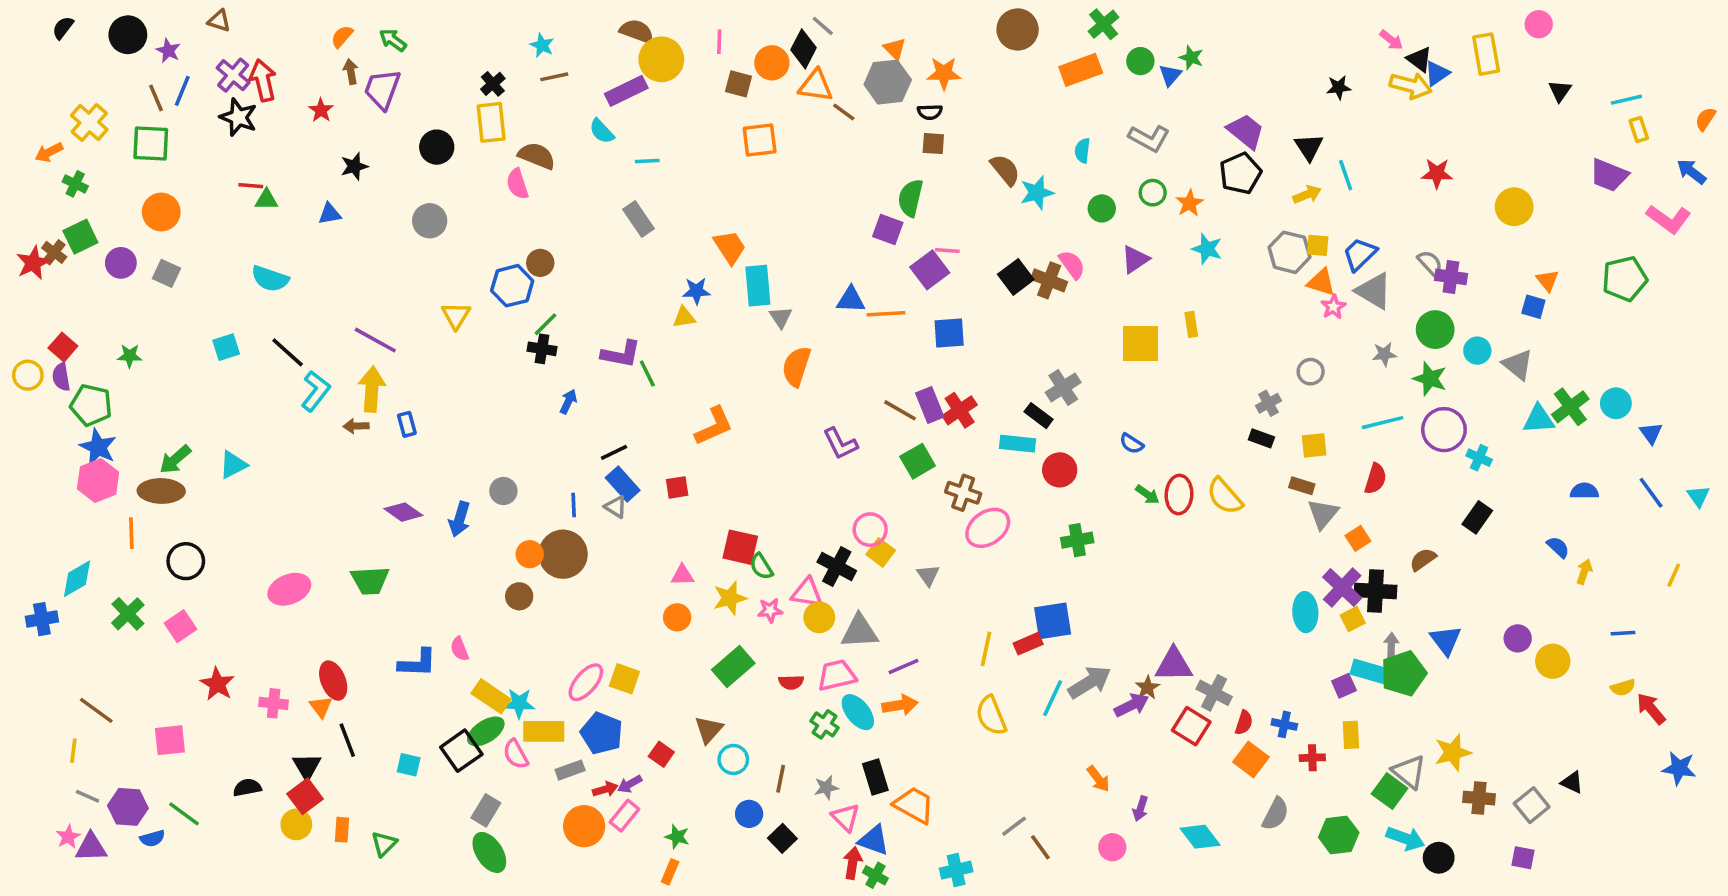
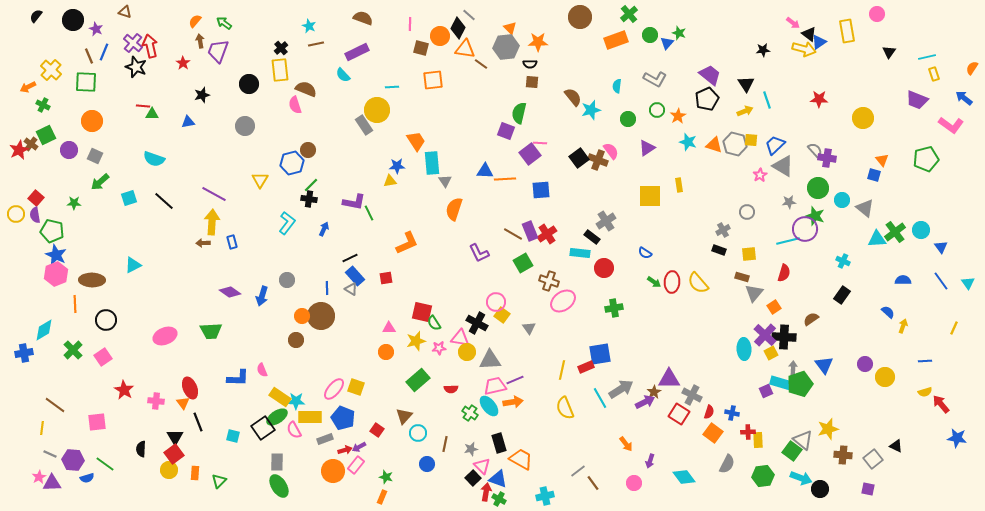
yellow circle: (661, 59) -> (377, 110), moved
cyan line: (647, 161) -> (392, 87), moved
orange triangle: (1321, 282) -> (714, 145), moved
cyan L-shape: (316, 391) -> (287, 223), moved
purple circle: (1444, 430) -> (805, 229), moved
green arrow: (175, 459) -> (100, 182), moved
pink trapezoid: (837, 675) -> (495, 386), moved
cyan line: (1053, 698) -> (600, 398), turned -55
yellow rectangle: (1351, 735) -> (758, 440), moved
black semicircle: (247, 788) -> (141, 449), turned -77
gray rectangle: (486, 810) -> (277, 462), turned -30
black square: (782, 838) -> (473, 478), moved

